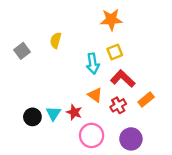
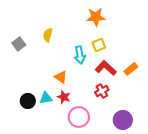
orange triangle: (95, 95) -> (61, 77), moved
orange rectangle: (146, 100) -> (131, 69), moved
cyan triangle: (53, 113) -> (46, 98), turned 48
purple circle: (131, 139) -> (123, 120), moved

